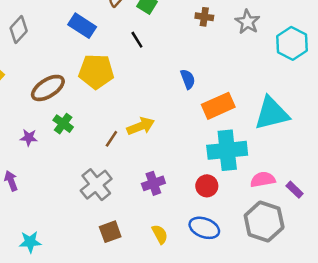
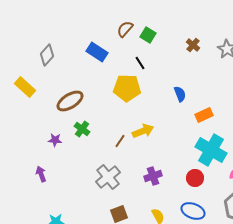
brown cross: (204, 17) -> (193, 45), turned 32
yellow pentagon: (96, 71) -> (127, 88), moved
orange rectangle: (218, 106) -> (204, 115), size x0.7
cyan cross: (227, 150) -> (211, 150), turned 36

